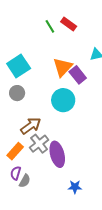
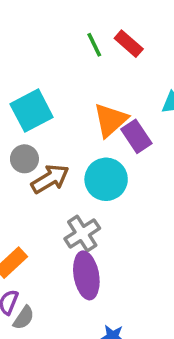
brown arrow: (31, 126) -> (50, 179), moved
gray cross: (39, 144) -> (82, 234), moved

